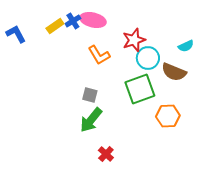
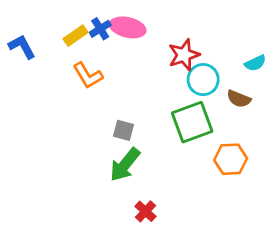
orange L-shape: (99, 55) -> (88, 75), moved
brown semicircle: (174, 72) -> (239, 99), size x0.7

